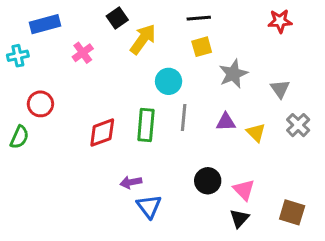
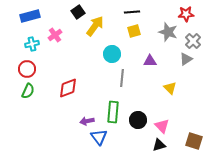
cyan cross: (18, 56) -> (32, 44), moved
gray star: (233, 74) -> (168, 32), moved, turned -30
gray triangle: (280, 89) -> (186, 59), turned 32
purple triangle: (226, 122) -> (150, 61), moved
green rectangle: (146, 125) -> (113, 112), moved
gray cross: (298, 125) -> (193, 41), moved
green semicircle: (19, 137) -> (28, 91), moved
black triangle: (239, 218) -> (159, 145), turned 32

